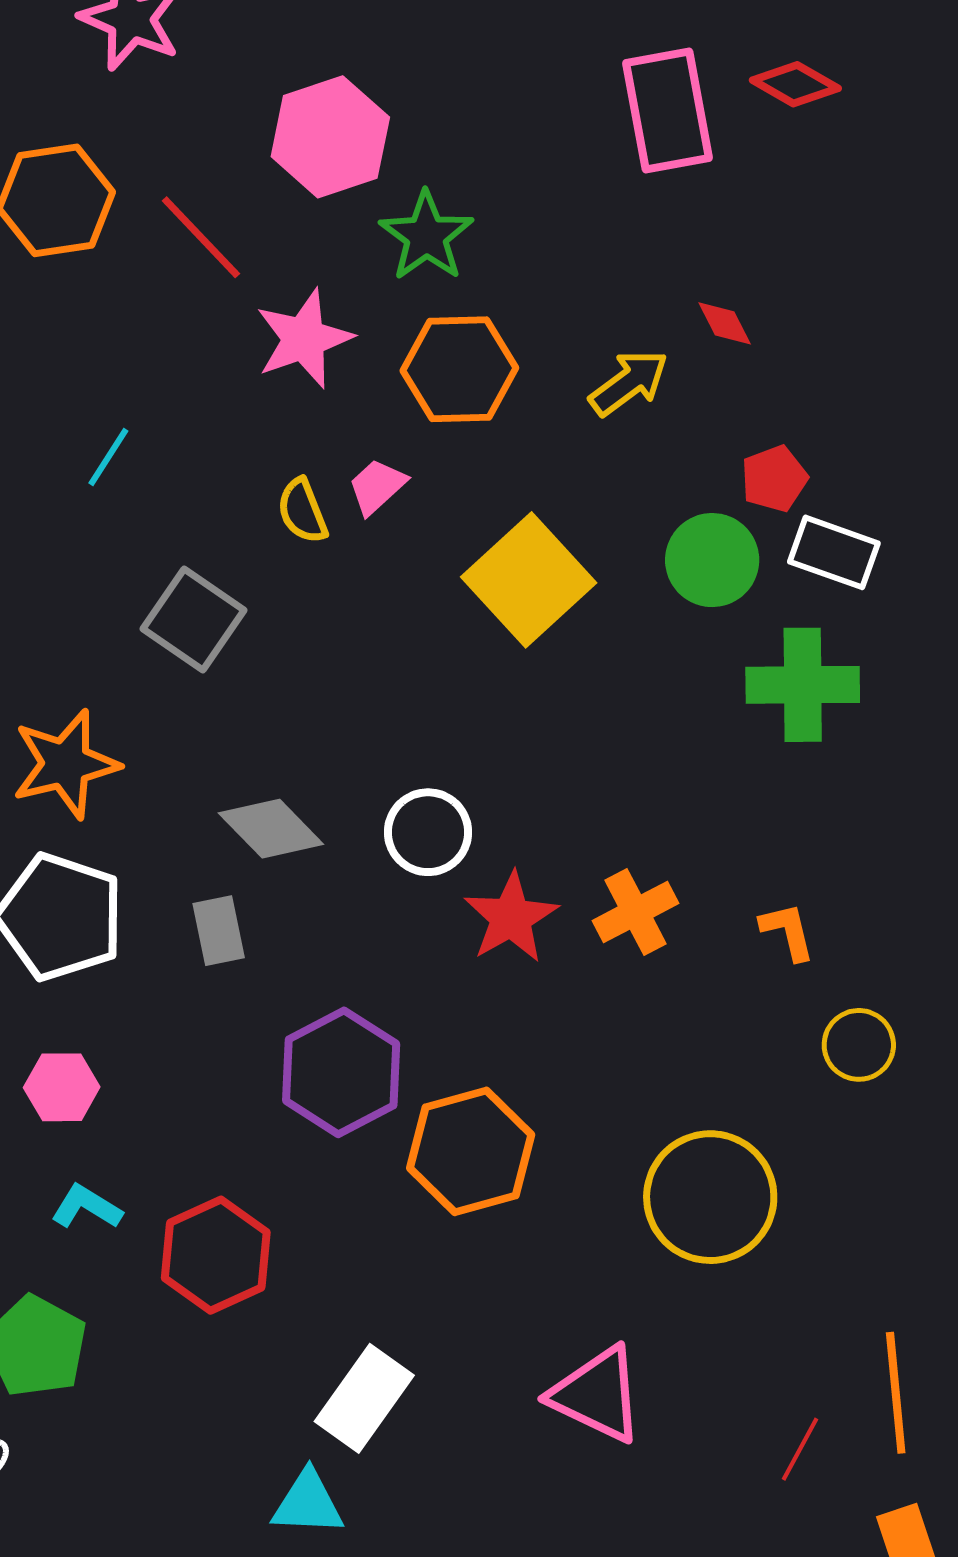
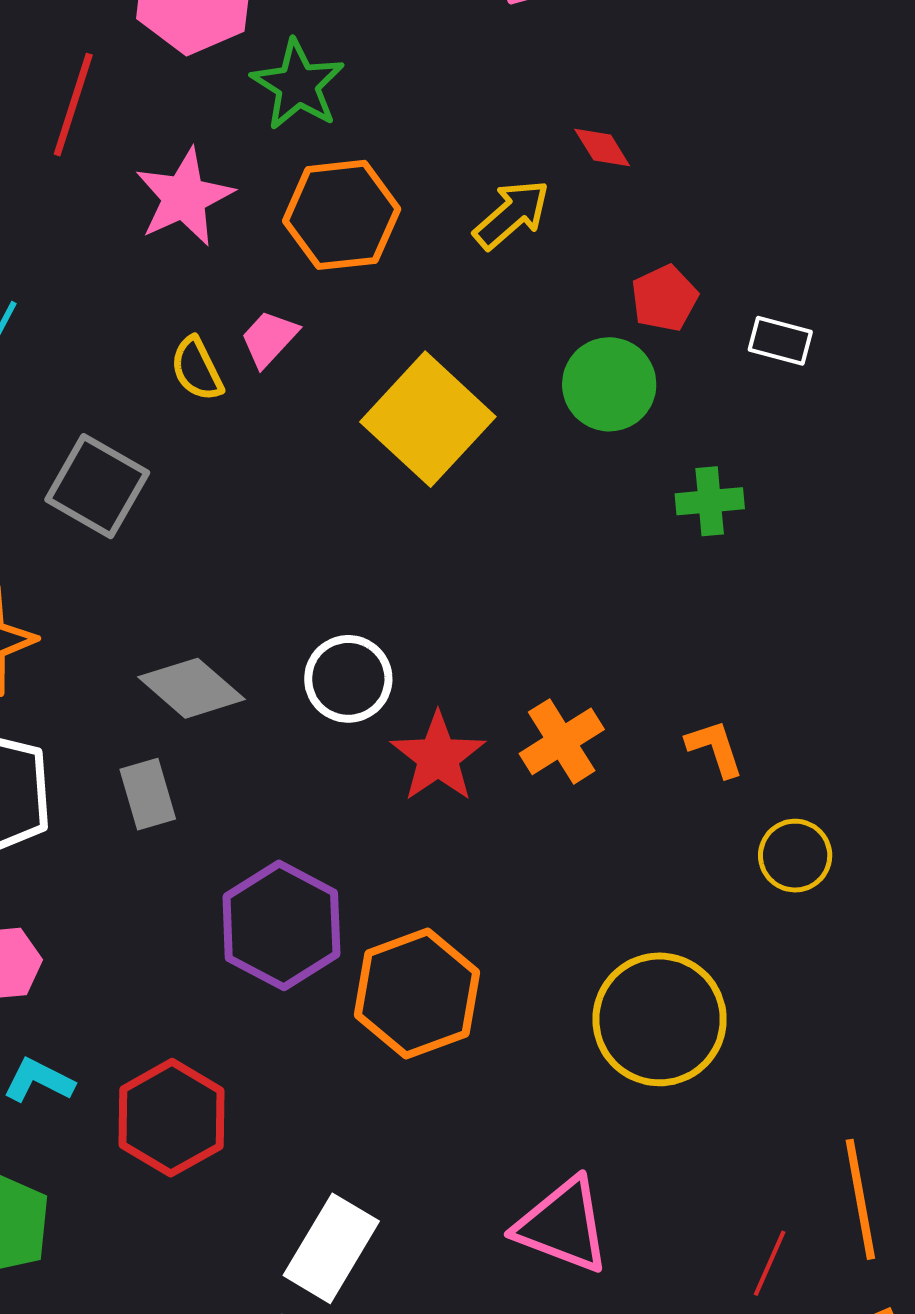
red line: (201, 237) -> (73, 105), turned 66
white rectangle: (834, 552) -> (780, 341), moved, size x0.7
green cross: (803, 685) -> (710, 501), size x0.6

